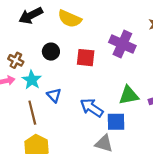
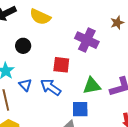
red square: (86, 58) -> (61, 65), moved
blue arrow: (92, 108) -> (51, 87), moved

